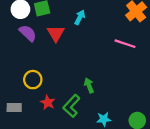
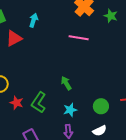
red triangle: (56, 33) -> (14, 38), turned 42
green arrow: (89, 85) -> (66, 83), moved

